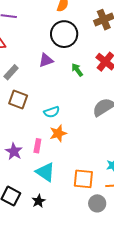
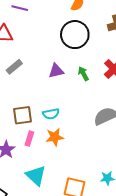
purple triangle: (46, 60) -> (56, 71), moved
brown square: (18, 100) -> (23, 115), moved, turned -36
pink rectangle: (37, 146) -> (29, 139), moved

